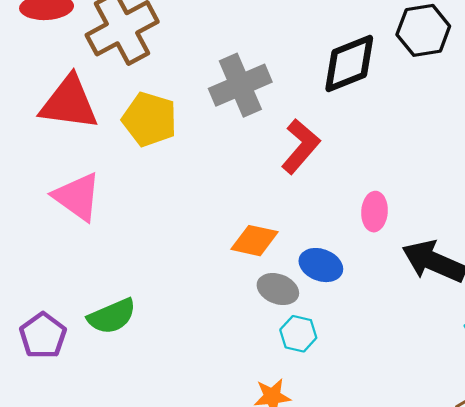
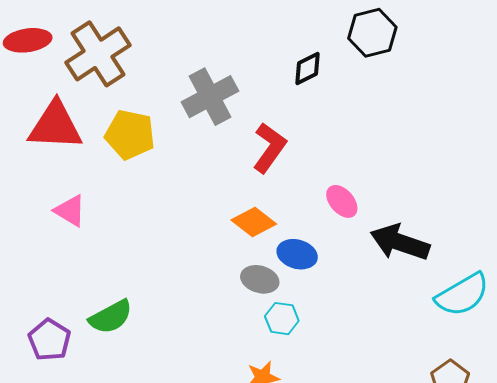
black diamond: (349, 63) -> (308, 68), size x0.6
pink triangle: (77, 197) -> (70, 211), size x0.7
pink ellipse: (374, 212) -> (342, 201), turned -40
orange diamond: (255, 241) -> (254, 222), moved, turned 30

